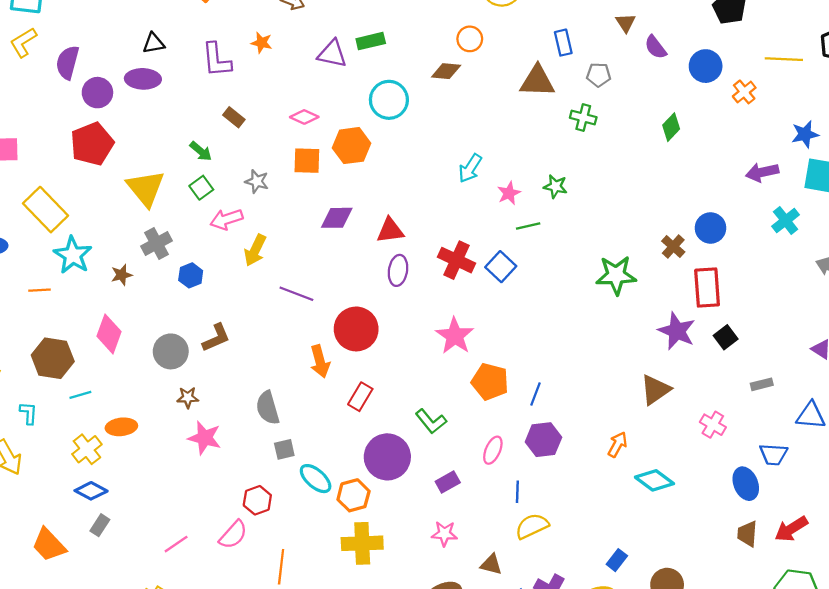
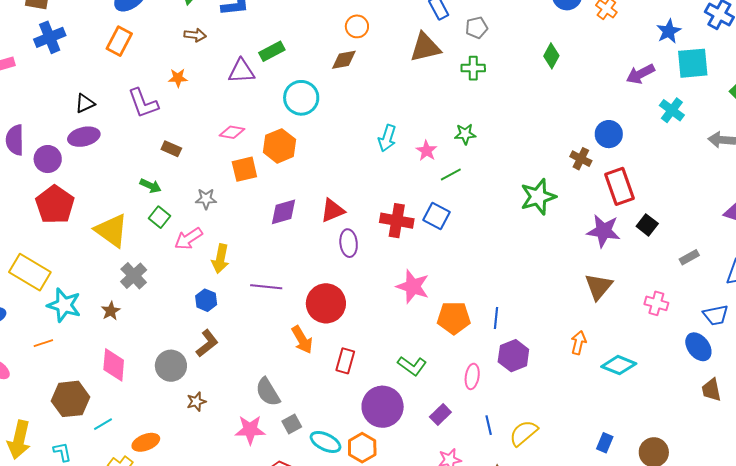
blue hexagon: (191, 275) -> (206, 300), moved
pink star: (205, 438) -> (250, 430), moved
blue line: (517, 492) -> (489, 425), moved

